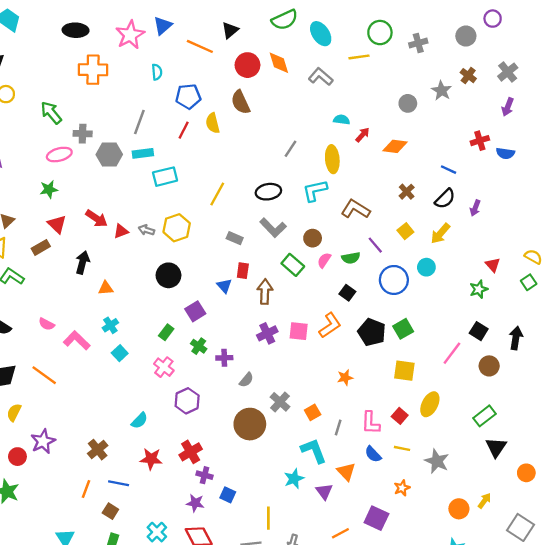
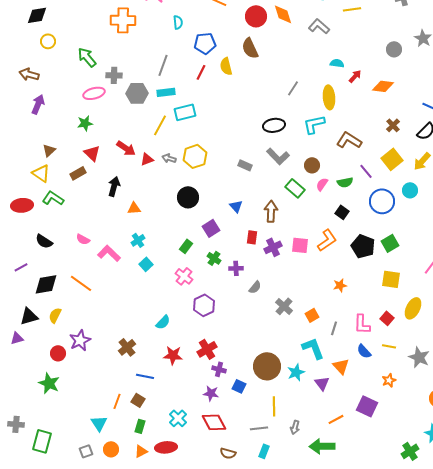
yellow line: (217, 194) -> (160, 125), moved
yellow square: (405, 231) -> (392, 159), size x1.5
red rectangle: (243, 271) -> (252, 237), moved
brown circle: (250, 424) -> (267, 366), moved
orange line: (86, 489) -> (117, 401), moved

